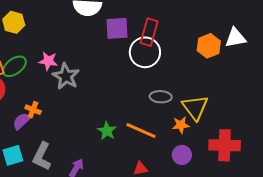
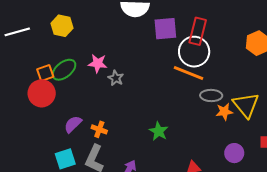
gray star: (66, 76) -> (116, 78), size x0.6
orange cross: (33, 110) -> (99, 129), moved
orange star: (181, 125) -> (224, 112), moved
orange line: (141, 131) -> (189, 73), moved

